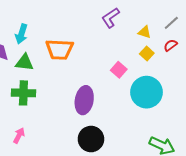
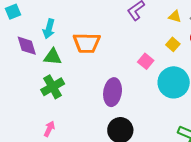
yellow triangle: (145, 32) -> (175, 16), moved
green cross: (23, 93) -> (53, 87), turned -30

